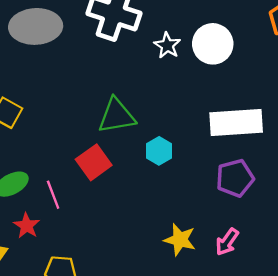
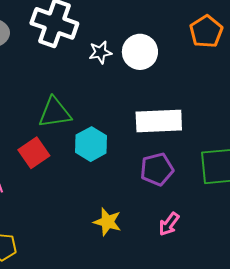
white star: (167, 45) -> (100, 52), turned 30
cyan hexagon: (159, 151) -> (91, 144), size x1.4
pink arrow: (227, 242) -> (169, 224), moved

